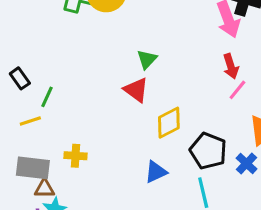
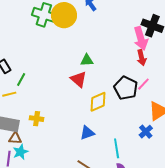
green triangle: (147, 59) -> (87, 60), turned 40
red arrow: (231, 66) -> (142, 58), moved
black pentagon: (208, 151) -> (126, 88), moved

